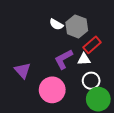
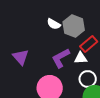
purple triangle: (23, 70) -> (21, 57), moved

